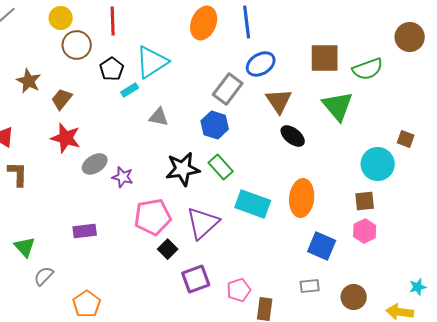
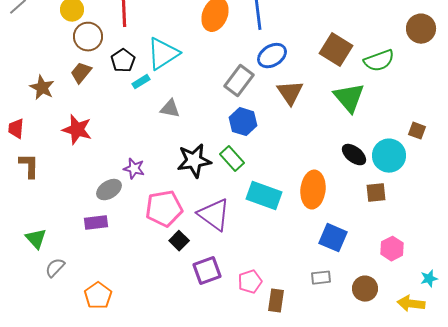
brown square: (325, 58) -> (336, 50), turned 32
brown star: (29, 81) -> (42, 88), moved
brown trapezoid: (62, 99) -> (81, 73), moved
blue hexagon: (215, 125) -> (243, 122), moved
black ellipse: (293, 136) -> (354, 155), moved
gray ellipse: (95, 164) -> (109, 190), moved
purple triangle: (203, 223) -> (214, 215), turned -42
pink hexagon: (365, 231) -> (392, 249), moved

